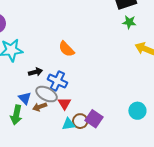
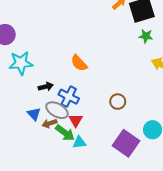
green arrow: (16, 115) -> (65, 133), moved, turned -66
purple square: (94, 119) -> (126, 143), moved, size x1.4
brown circle: (80, 121) -> (118, 102), moved

